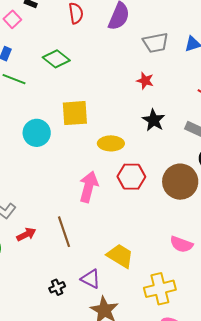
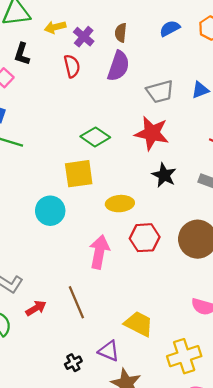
green diamond: (56, 59) -> (95, 137), moved
red star: (145, 81) -> (152, 133), size x1.8
cyan circle: (37, 133) -> (50, 211), moved

